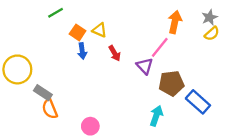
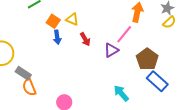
purple triangle: (145, 66) -> (111, 50), turned 42
brown pentagon: (171, 83) -> (147, 59), moved, turned -30
cyan arrow: (156, 116) -> (121, 93), turned -60

